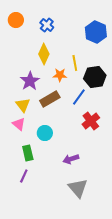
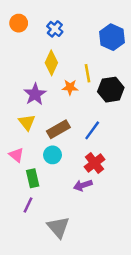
blue line: (79, 97) -> (92, 130), moved
brown rectangle: (50, 99) -> (58, 129), moved
red cross: (91, 121) -> (94, 163), moved
pink triangle: (19, 124) -> (16, 155), moved
gray triangle: (78, 188) -> (58, 227), moved

